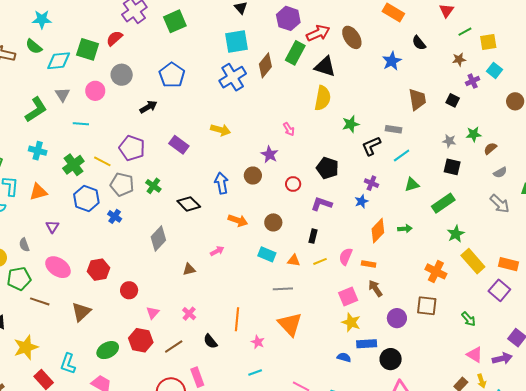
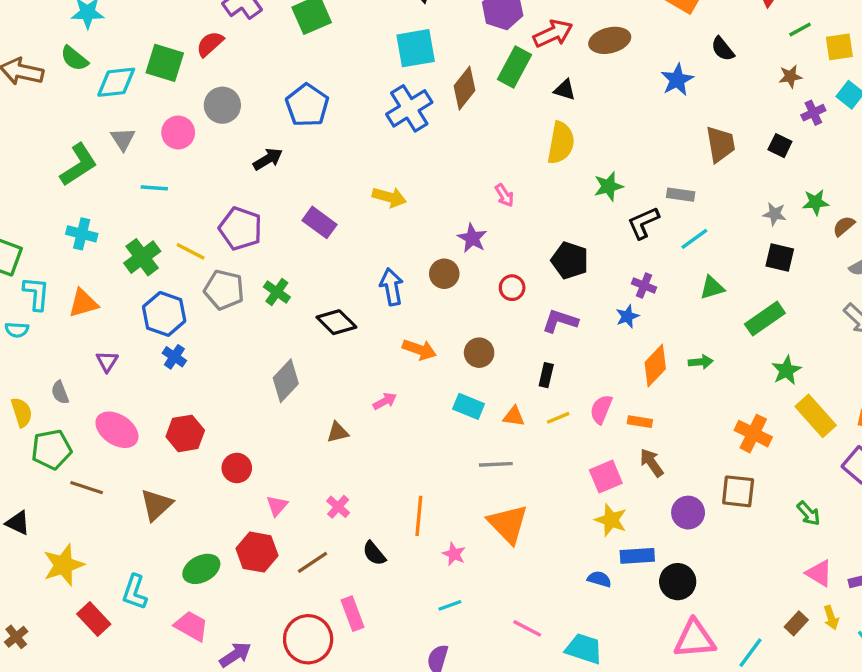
brown ellipse: (352, 37) -> (610, 40), turned -70
black triangle: (325, 67) -> (565, 90), size x0.6
blue cross: (115, 216) -> (174, 357), moved

